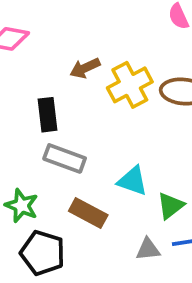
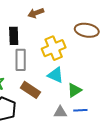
yellow cross: (130, 85) -> (54, 48), moved
gray rectangle: (65, 158) -> (21, 60), turned 65

